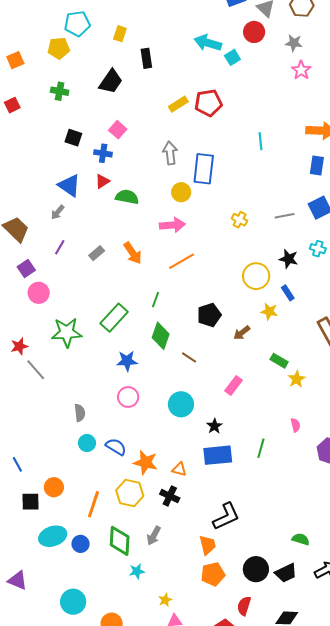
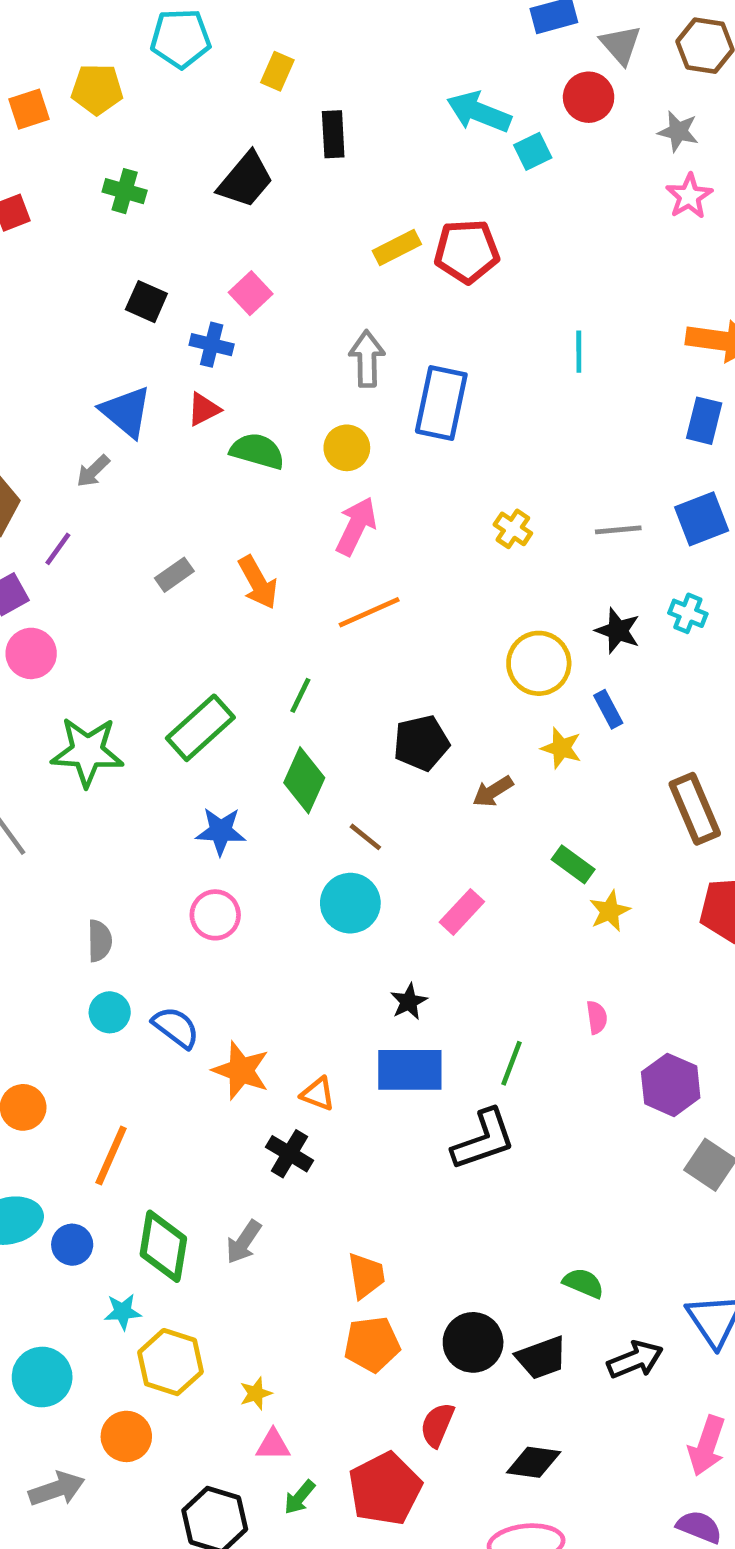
yellow pentagon: (59, 48) -> (97, 89), moved
yellow circle: (181, 192) -> (347, 448), moved
pink arrow: (172, 225) -> (356, 526), turned -65
purple line: (60, 247) -> (58, 549), moved
cyan circle: (181, 404) -> (350, 903), moved
yellow hexagon: (130, 493) -> (171, 1362), moved
black L-shape: (226, 516) -> (483, 1140), moved
cyan star: (137, 571) -> (123, 1312), moved

